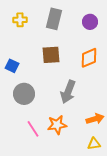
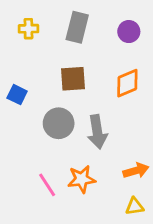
gray arrow: (68, 92) -> (97, 132), turned -30
gray circle: (24, 94) -> (59, 123), moved

